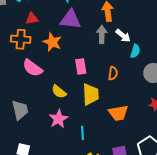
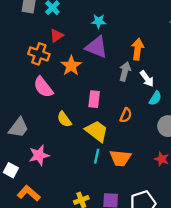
red triangle: (32, 19) -> (56, 35), turned -40
yellow trapezoid: (91, 94) -> (97, 131), turned -65
gray trapezoid: (20, 110) -> (19, 128), turned 35
pink star: (59, 119) -> (39, 155), moved
cyan line: (83, 133) -> (97, 156), moved

